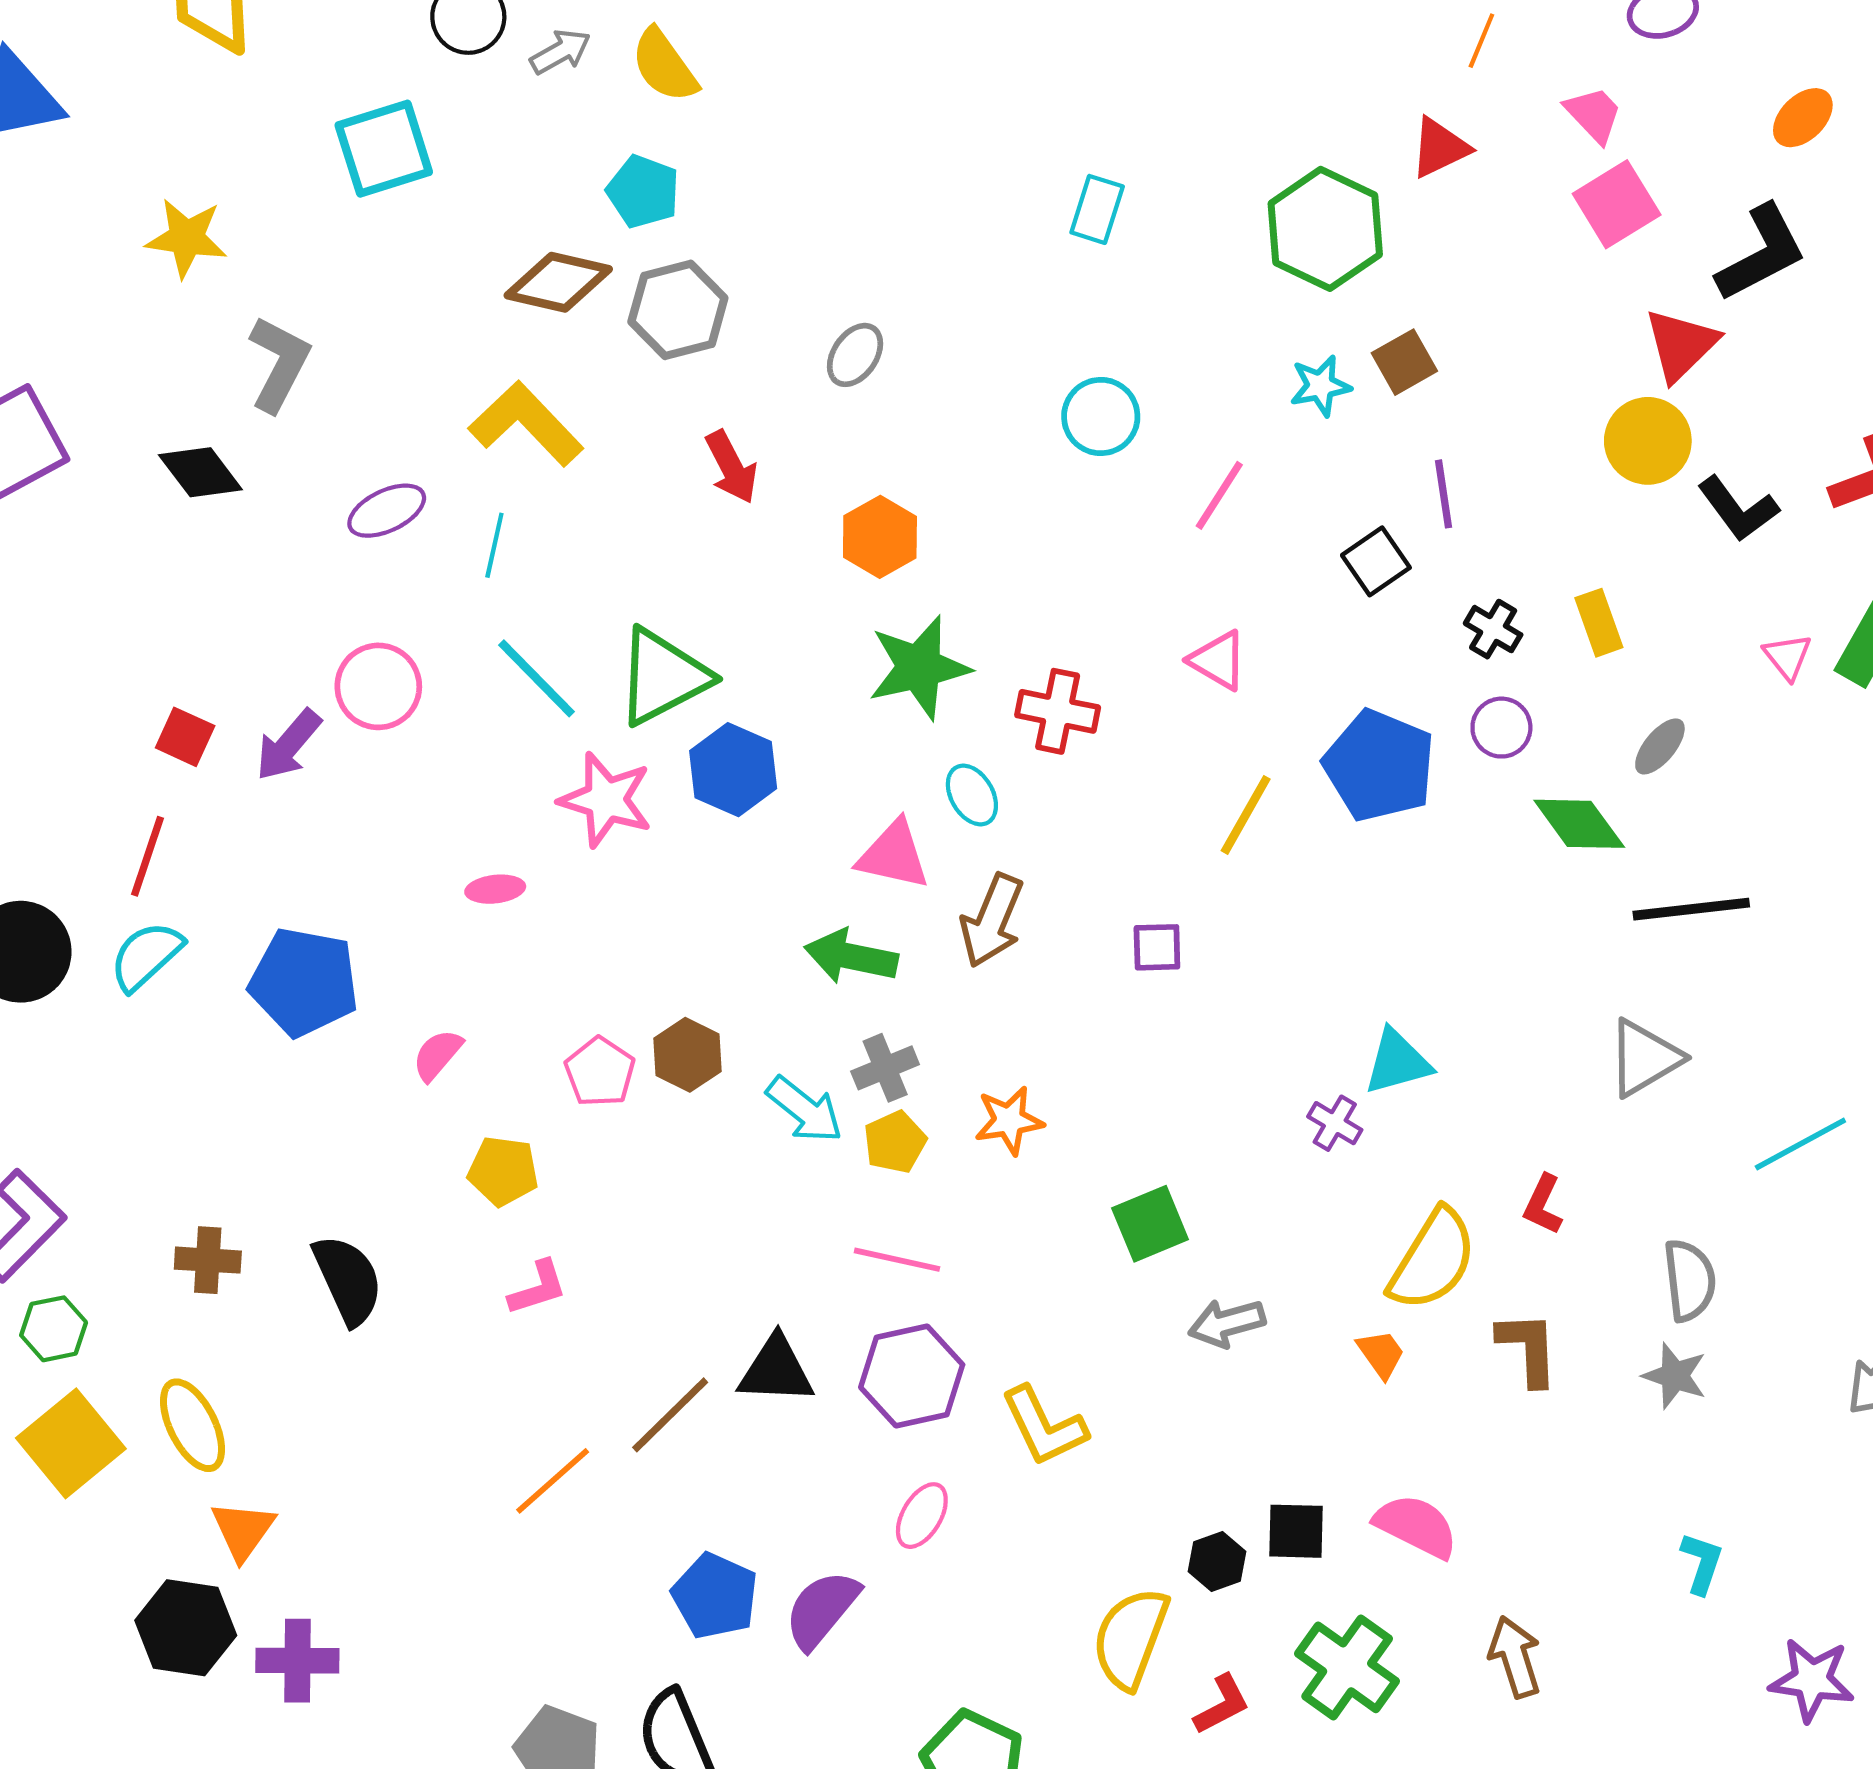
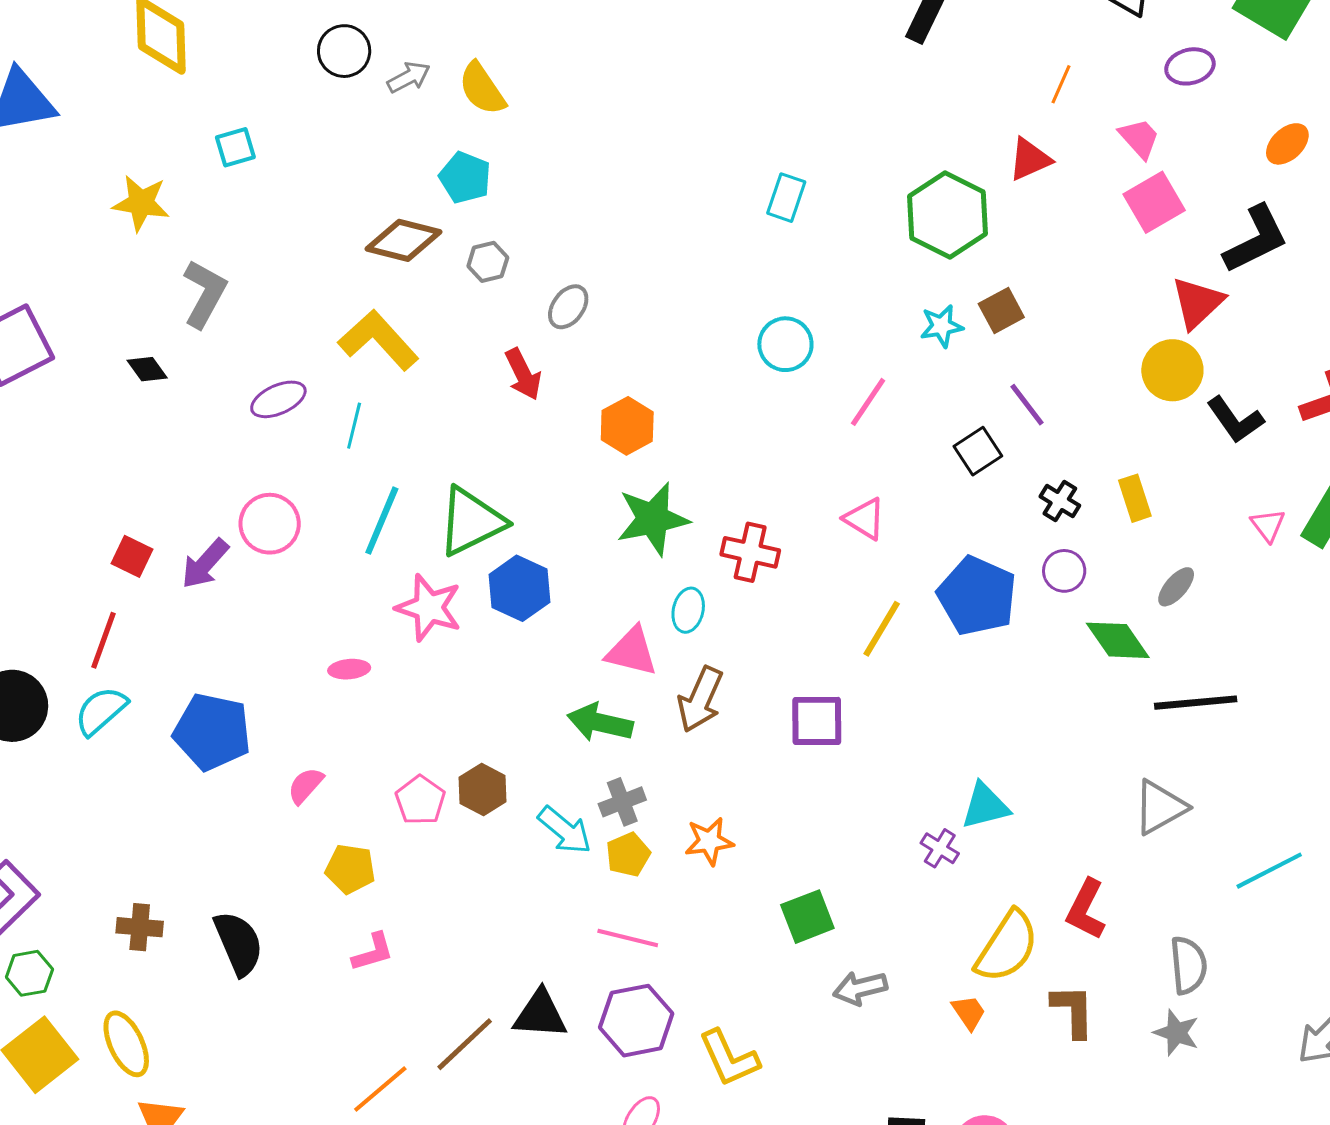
cyan square: (384, 149) -> (235, 147), moved, size x0.6
gray hexagon: (678, 310) -> (488, 262), size x0.6
gray ellipse: (855, 355) -> (568, 307), moved
black diamond: (200, 472) -> (147, 369), size x0.7
purple line: (1444, 494) -> (1027, 405), turned -30
cyan line: (537, 678) -> (382, 521), turned 66
cyan ellipse: (972, 795) -> (688, 610), turned 42
purple square: (1157, 947) -> (817, 721), size x1.5
red L-shape: (1543, 1205) -> (1086, 909), size x1.4

